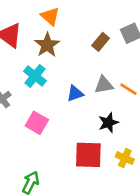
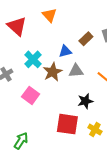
brown star: (47, 45) -> (53, 72), moved
gray triangle: (104, 85) -> (76, 71), moved
blue triangle: (75, 94) -> (65, 51), moved

